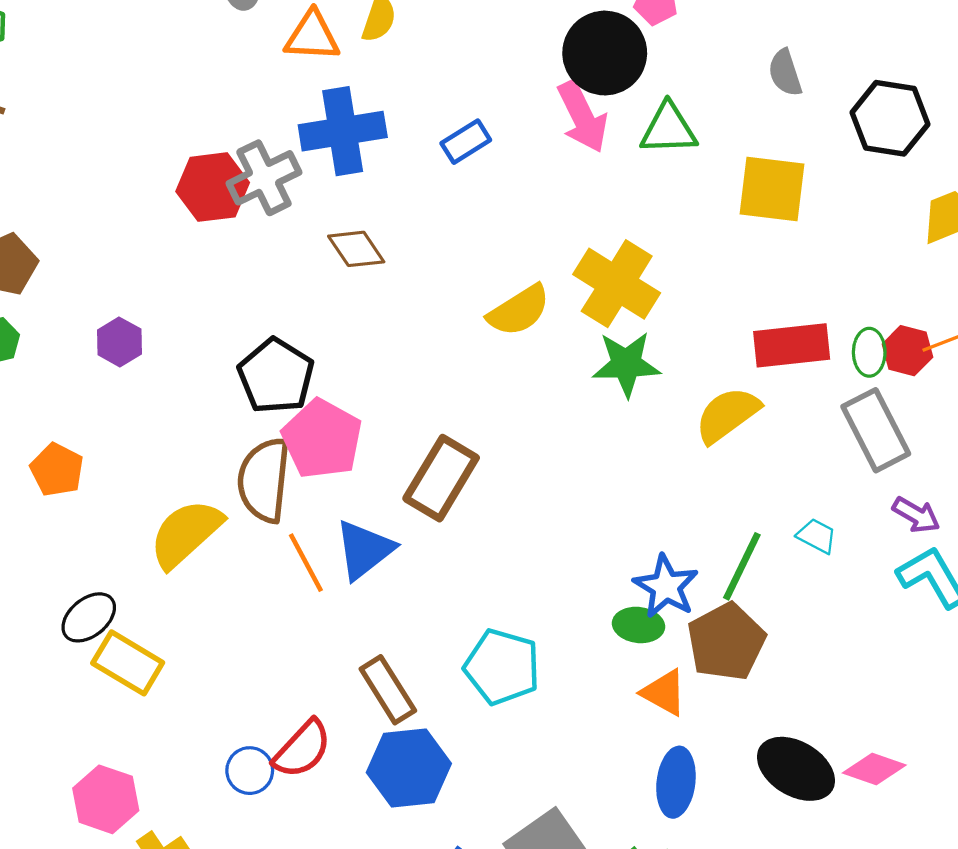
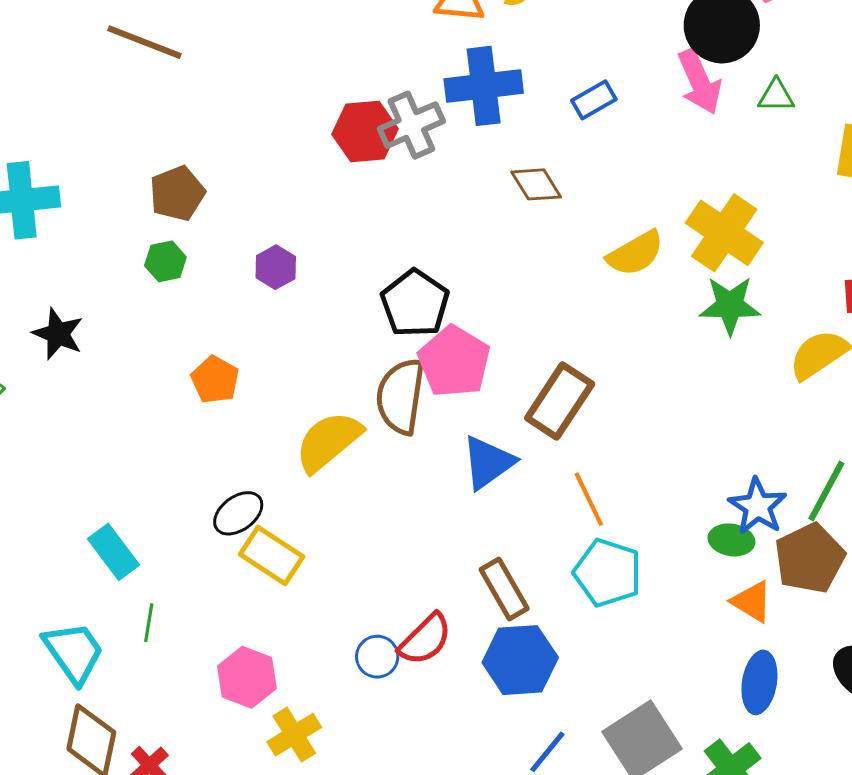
green triangle: (668, 129) -> (776, 96), size x0.7
brown diamond: (356, 249) -> (536, 184), moved
orange line: (306, 563) -> (589, 499), moved

